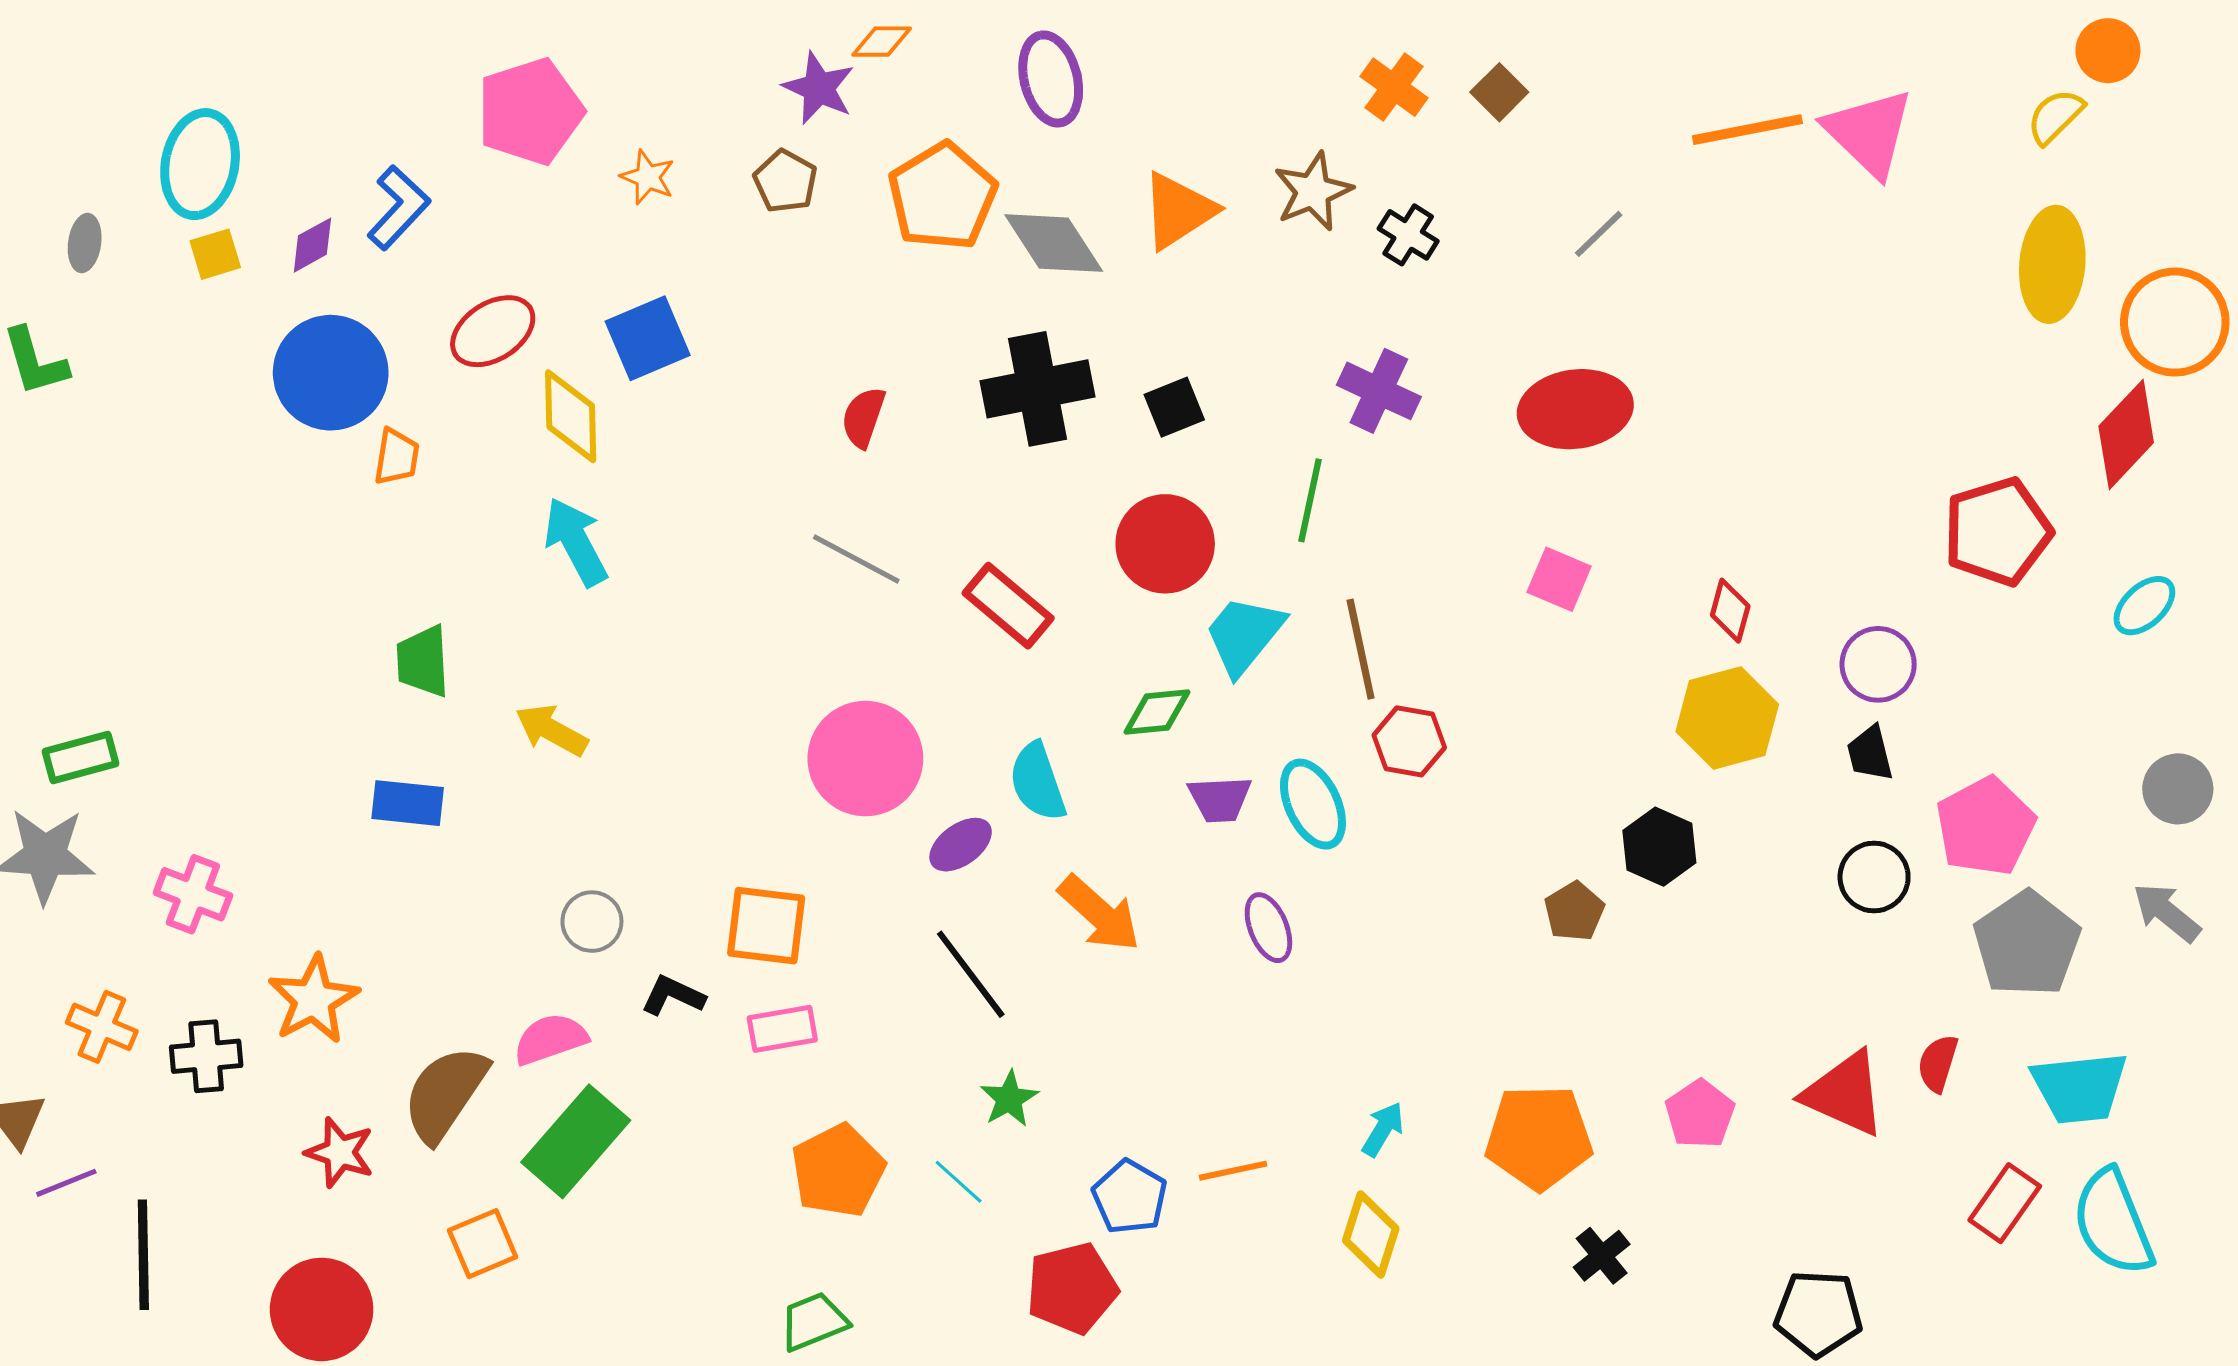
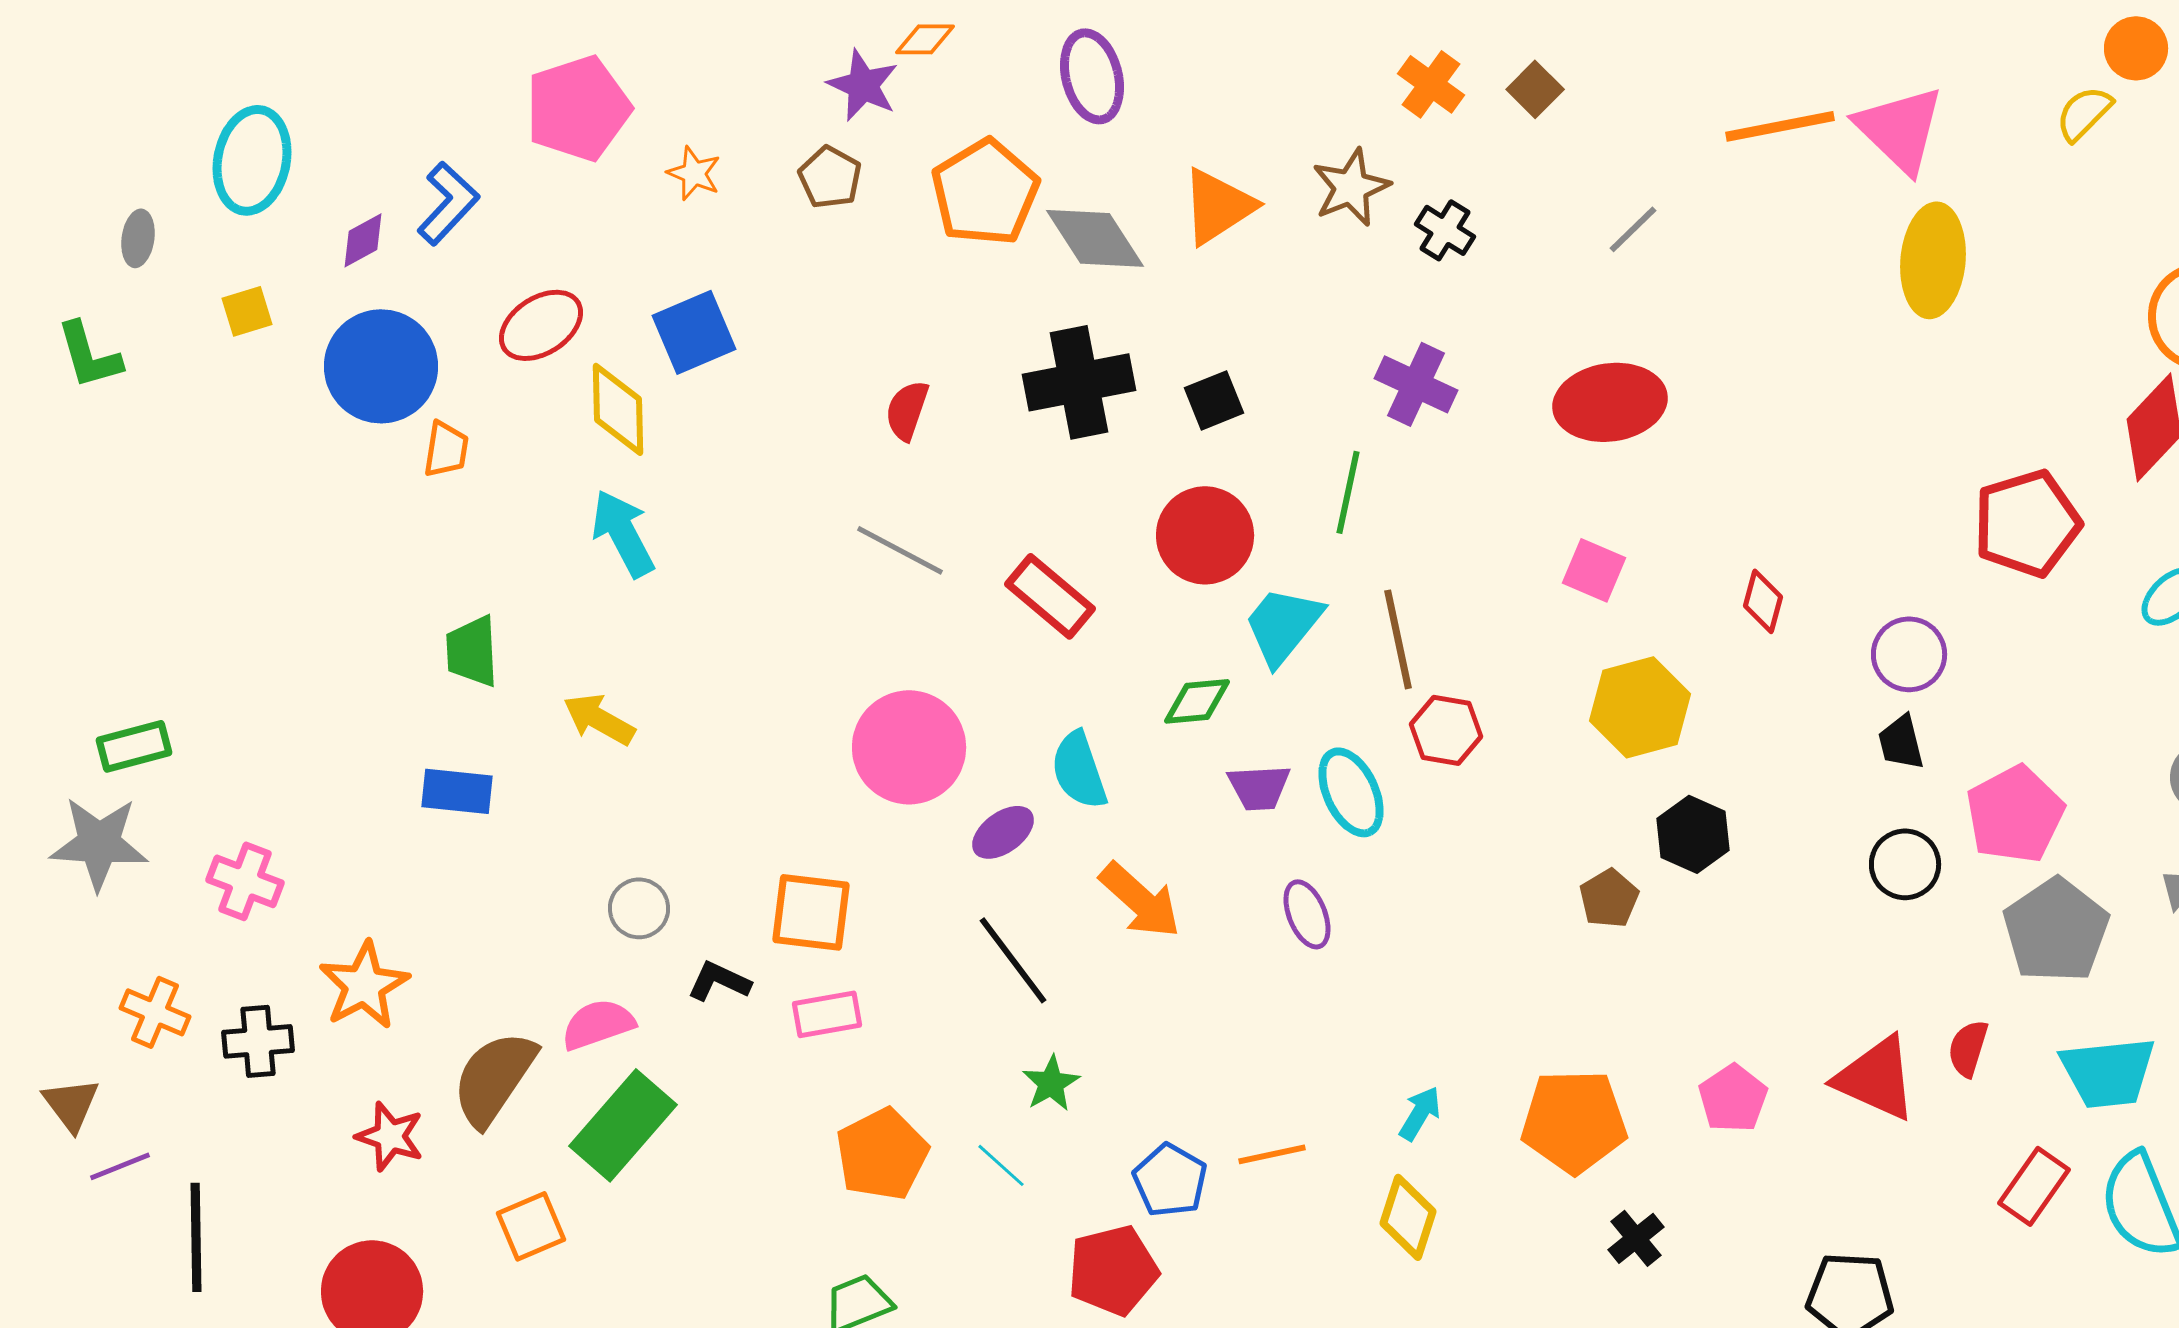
yellow square: (215, 254) -> (247, 311), moved
yellow ellipse: (2052, 264) -> (1933, 260), moved
yellow hexagon: (1727, 718) -> (1640, 707), moved

